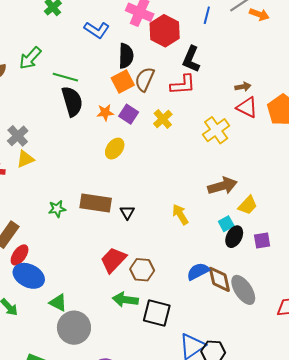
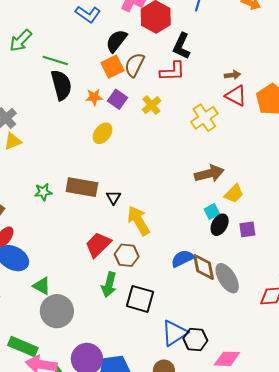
black semicircle: (126, 56) -> (116, 41), turned -145
yellow arrow: (180, 214) -> (138, 221), moved, size x1.4
green arrow: (125, 300) -> (109, 285), turned -85

